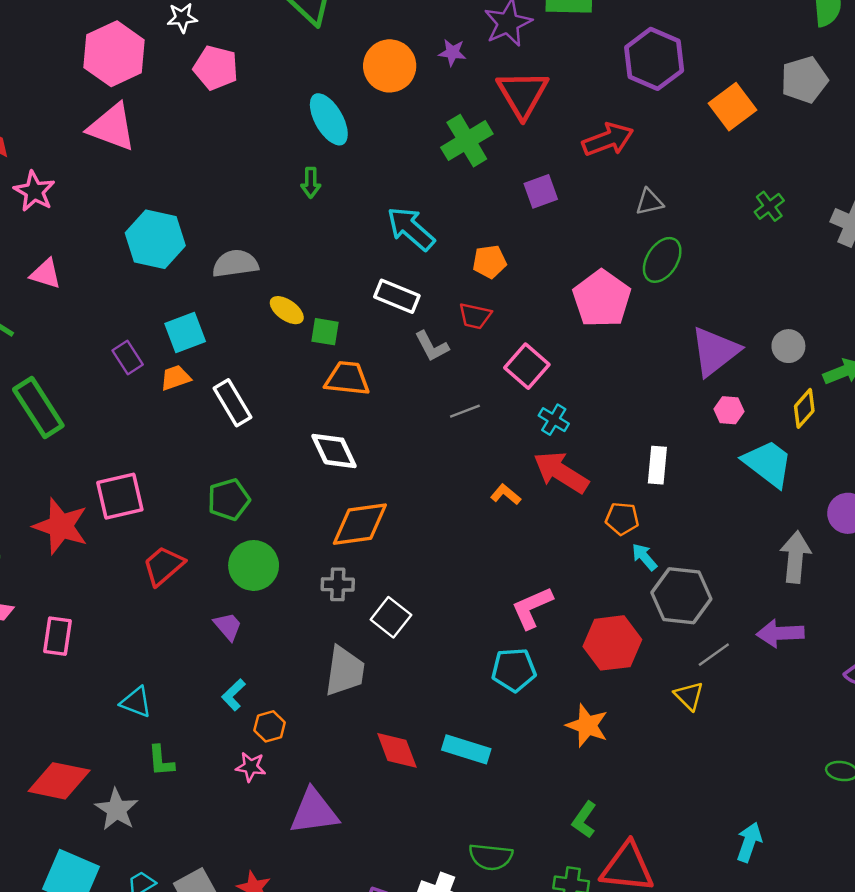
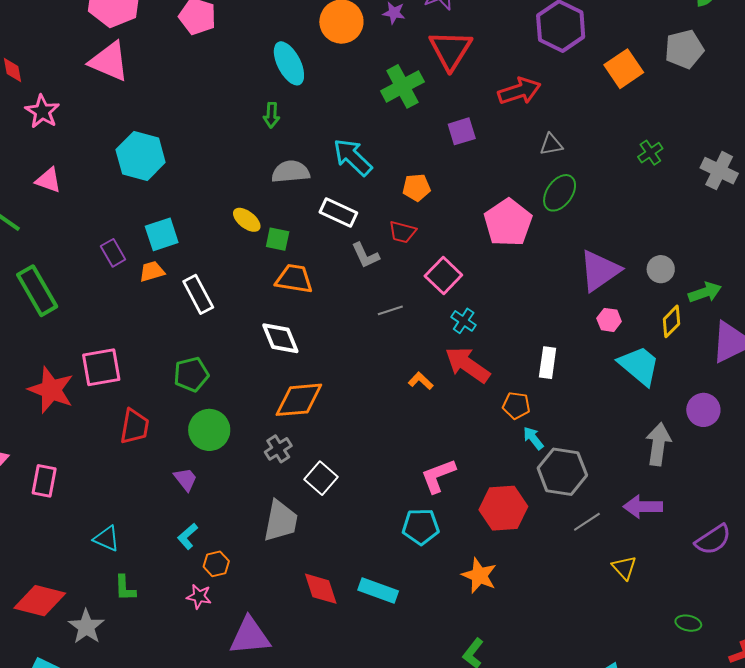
gray semicircle: (235, 264) -> (291, 172), moved
red trapezoid: (163, 566) -> (135, 427), turned 138
gray cross: (338, 584) -> (278, 449), turned -36
yellow triangle: (689, 696) -> (624, 568), moved

